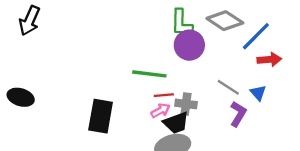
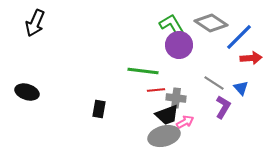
green L-shape: (182, 23) -> (172, 25), turned 148
pink arrow: (160, 111) -> (185, 122), moved
black rectangle: (101, 116) -> (99, 109), size x0.6

